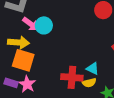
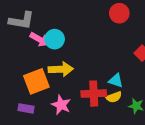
yellow arrow: (18, 43) -> (61, 69), moved
orange square: (23, 60) -> (36, 81), turned -30
pink star: (27, 84) -> (61, 105), moved

